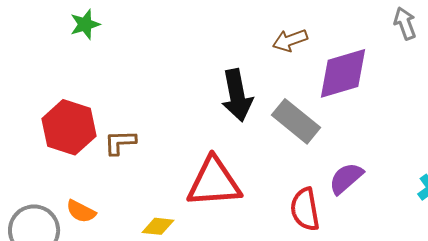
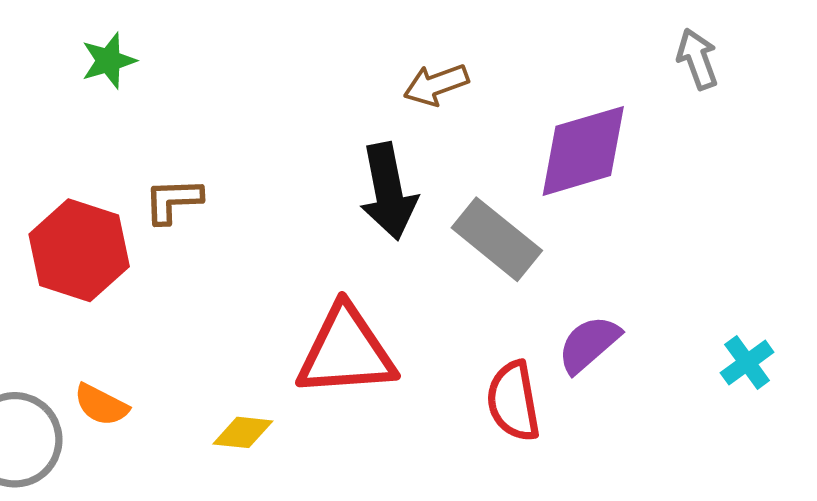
brown arrow: (290, 40) -> (436, 85), moved
brown L-shape: (120, 142) -> (173, 201), moved

